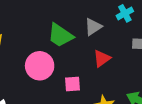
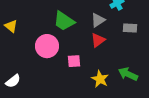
gray triangle: (93, 27) -> (98, 20), moved

